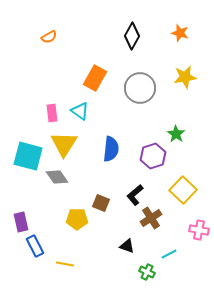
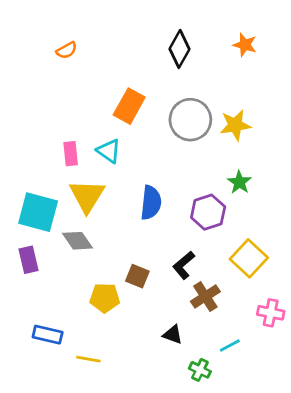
yellow star: (185, 77) -> (235, 125), moved
purple rectangle: (21, 222) -> (29, 260), moved
blue rectangle: (35, 246) -> (48, 335), turned -50

